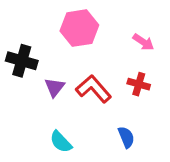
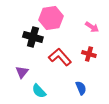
black cross: (22, 61) -> (33, 37), moved
purple triangle: (55, 87) -> (22, 72), moved

